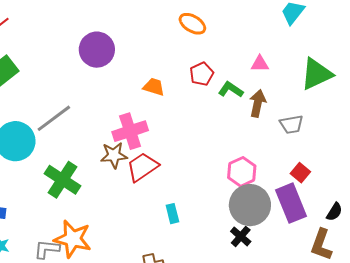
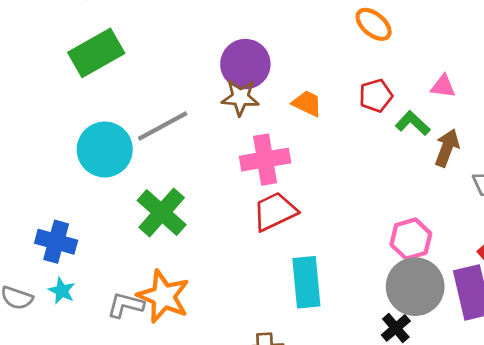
purple circle: (97, 50) -> (245, 64), moved
pink triangle: (260, 64) -> (443, 86), moved
brown star: (114, 155) -> (240, 97), moved
cyan rectangle: (172, 214) -> (306, 282), size x1.8

